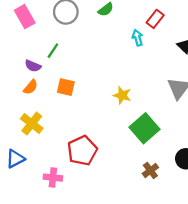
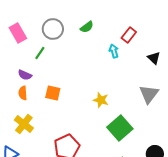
green line: (53, 51) -> (40, 53), moved
orange semicircle: (31, 87) -> (23, 93), turned 136

